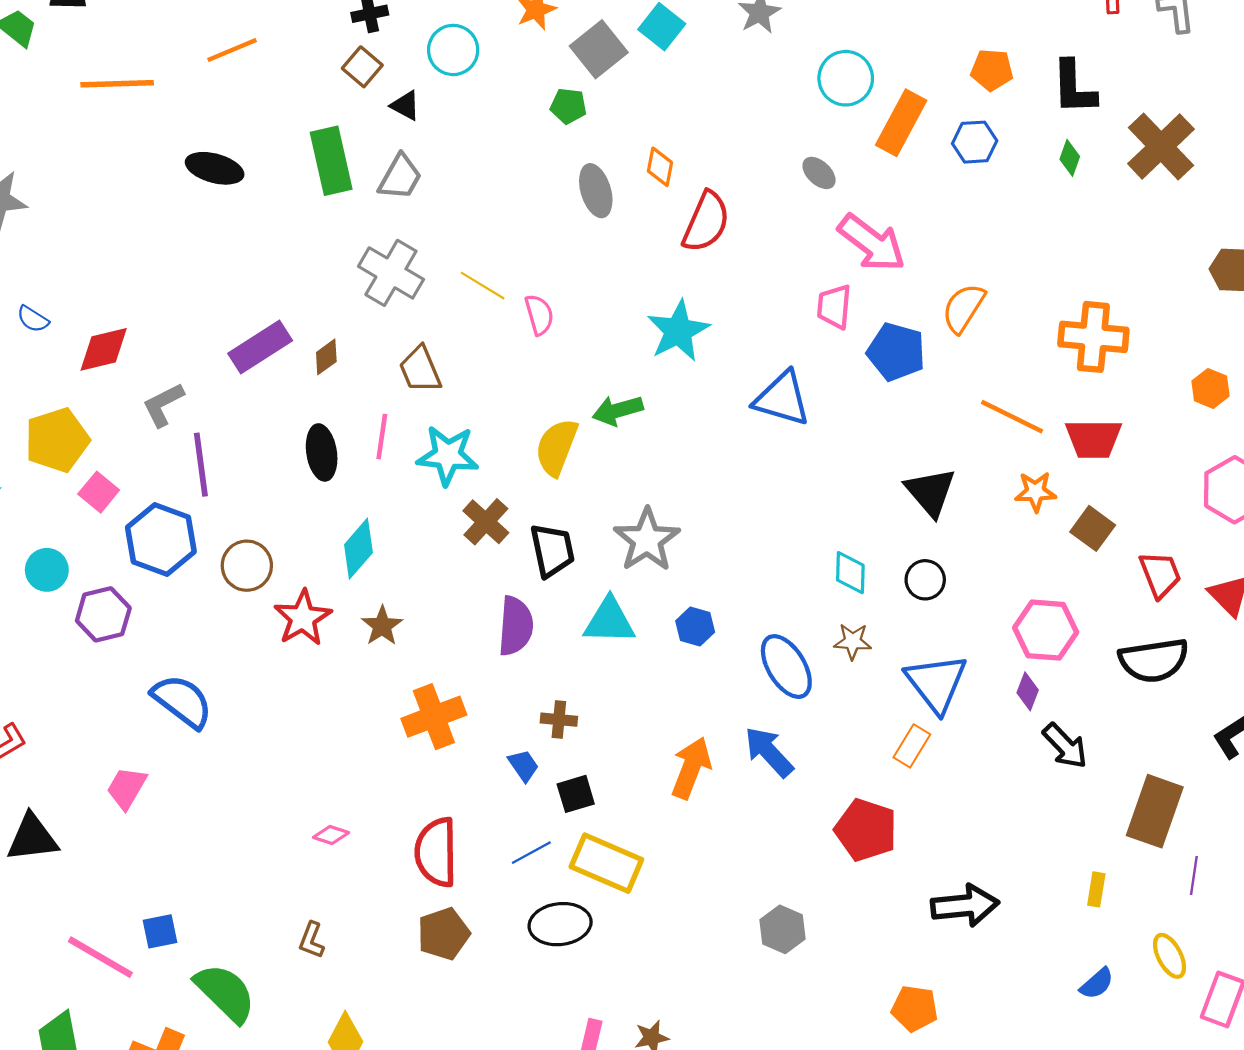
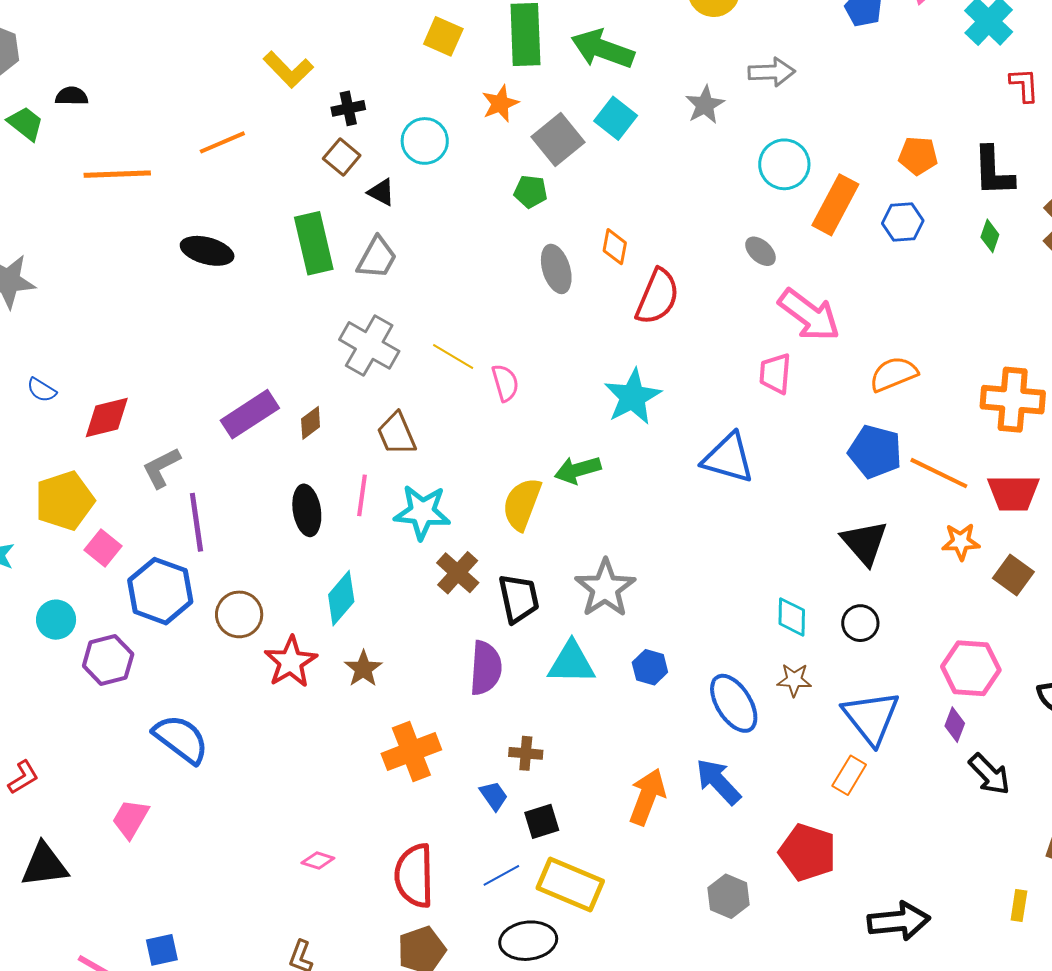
orange semicircle: (963, 308) -> (894, 374), turned 36
blue pentagon: (896, 352) -> (875, 452), moved
gray hexagon: (783, 929) -> (729, 896), moved

